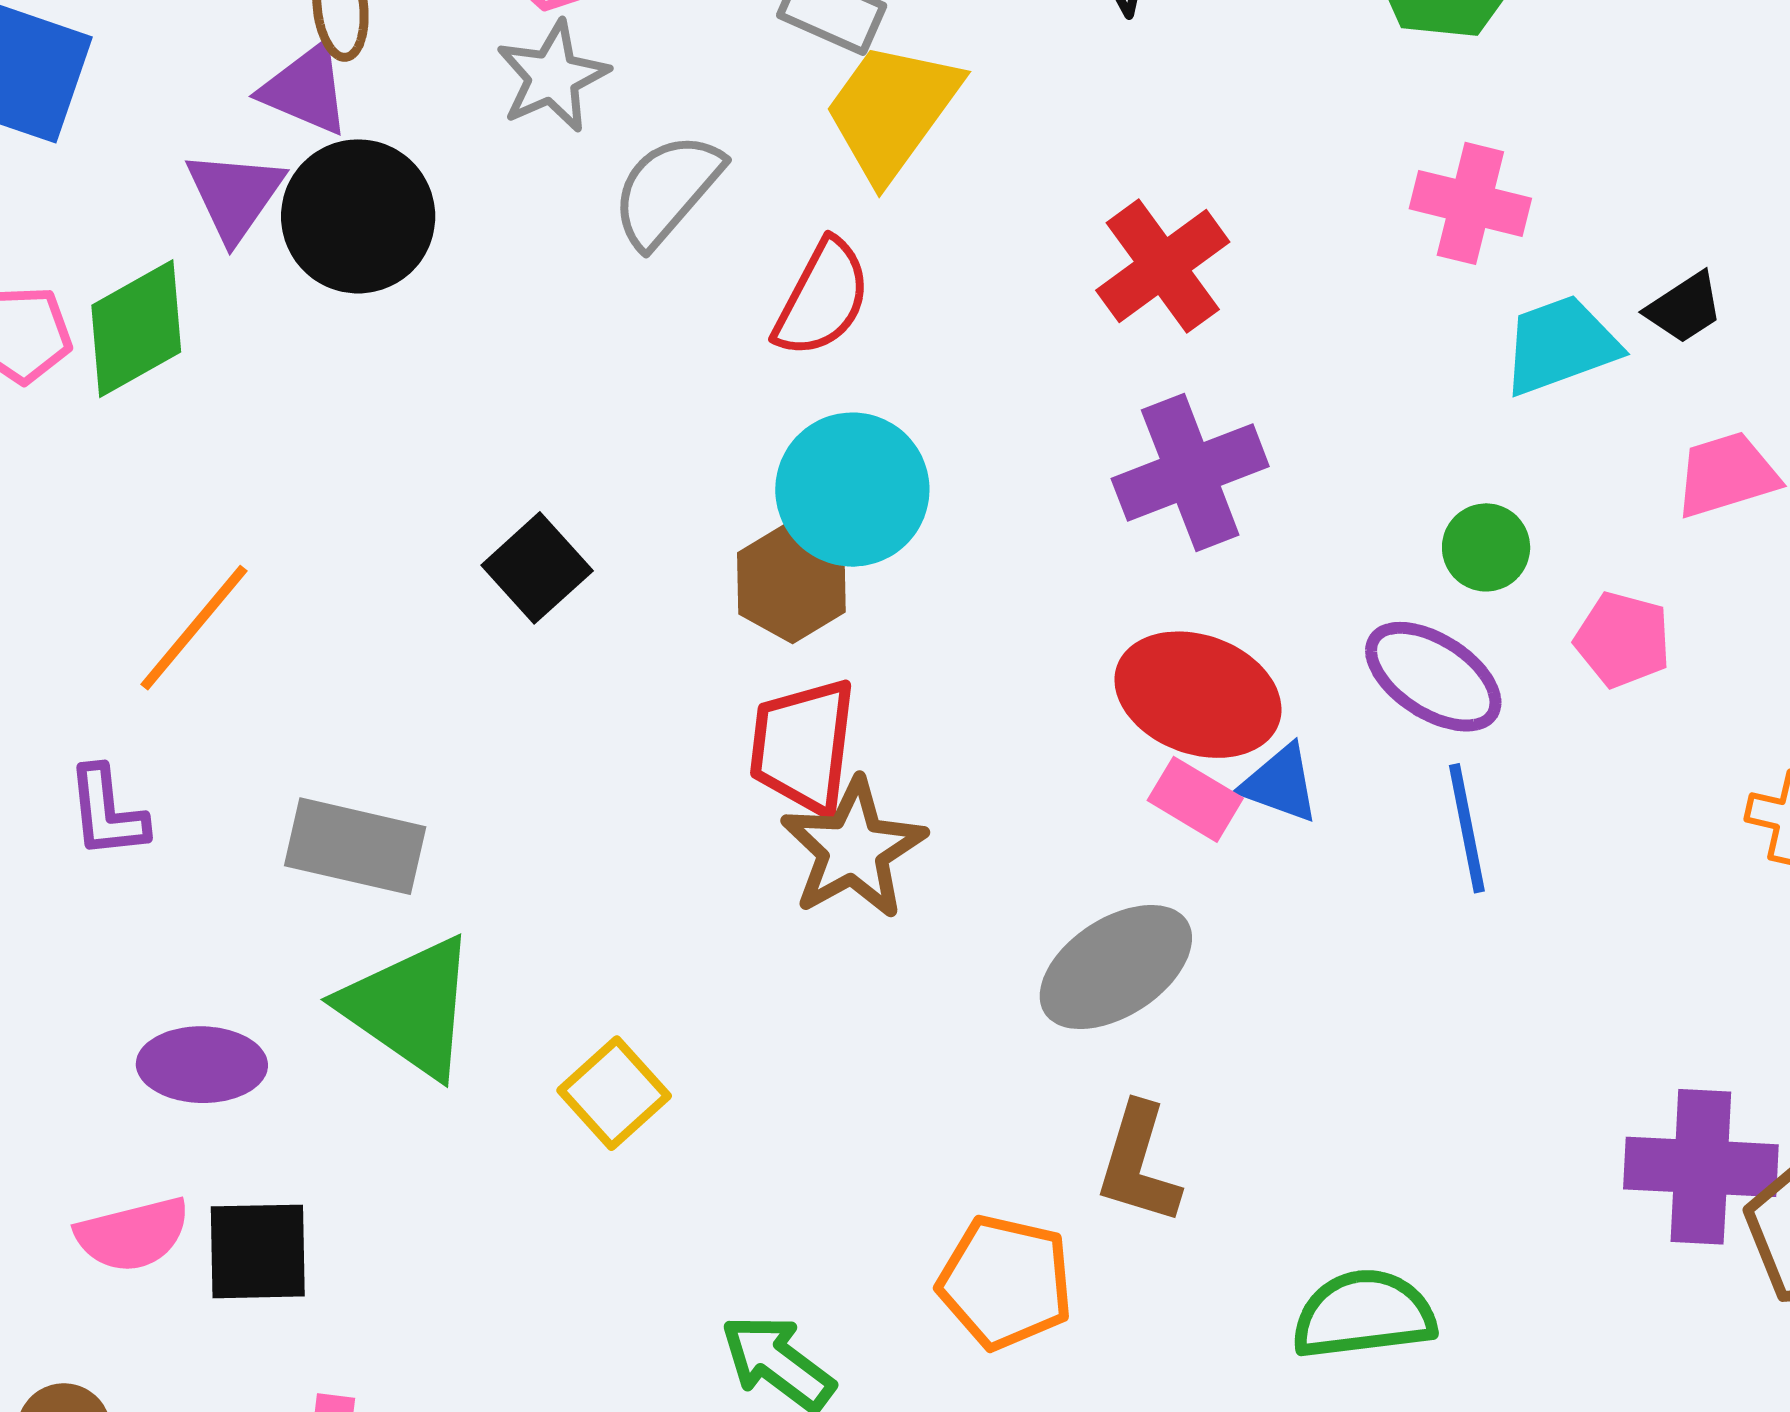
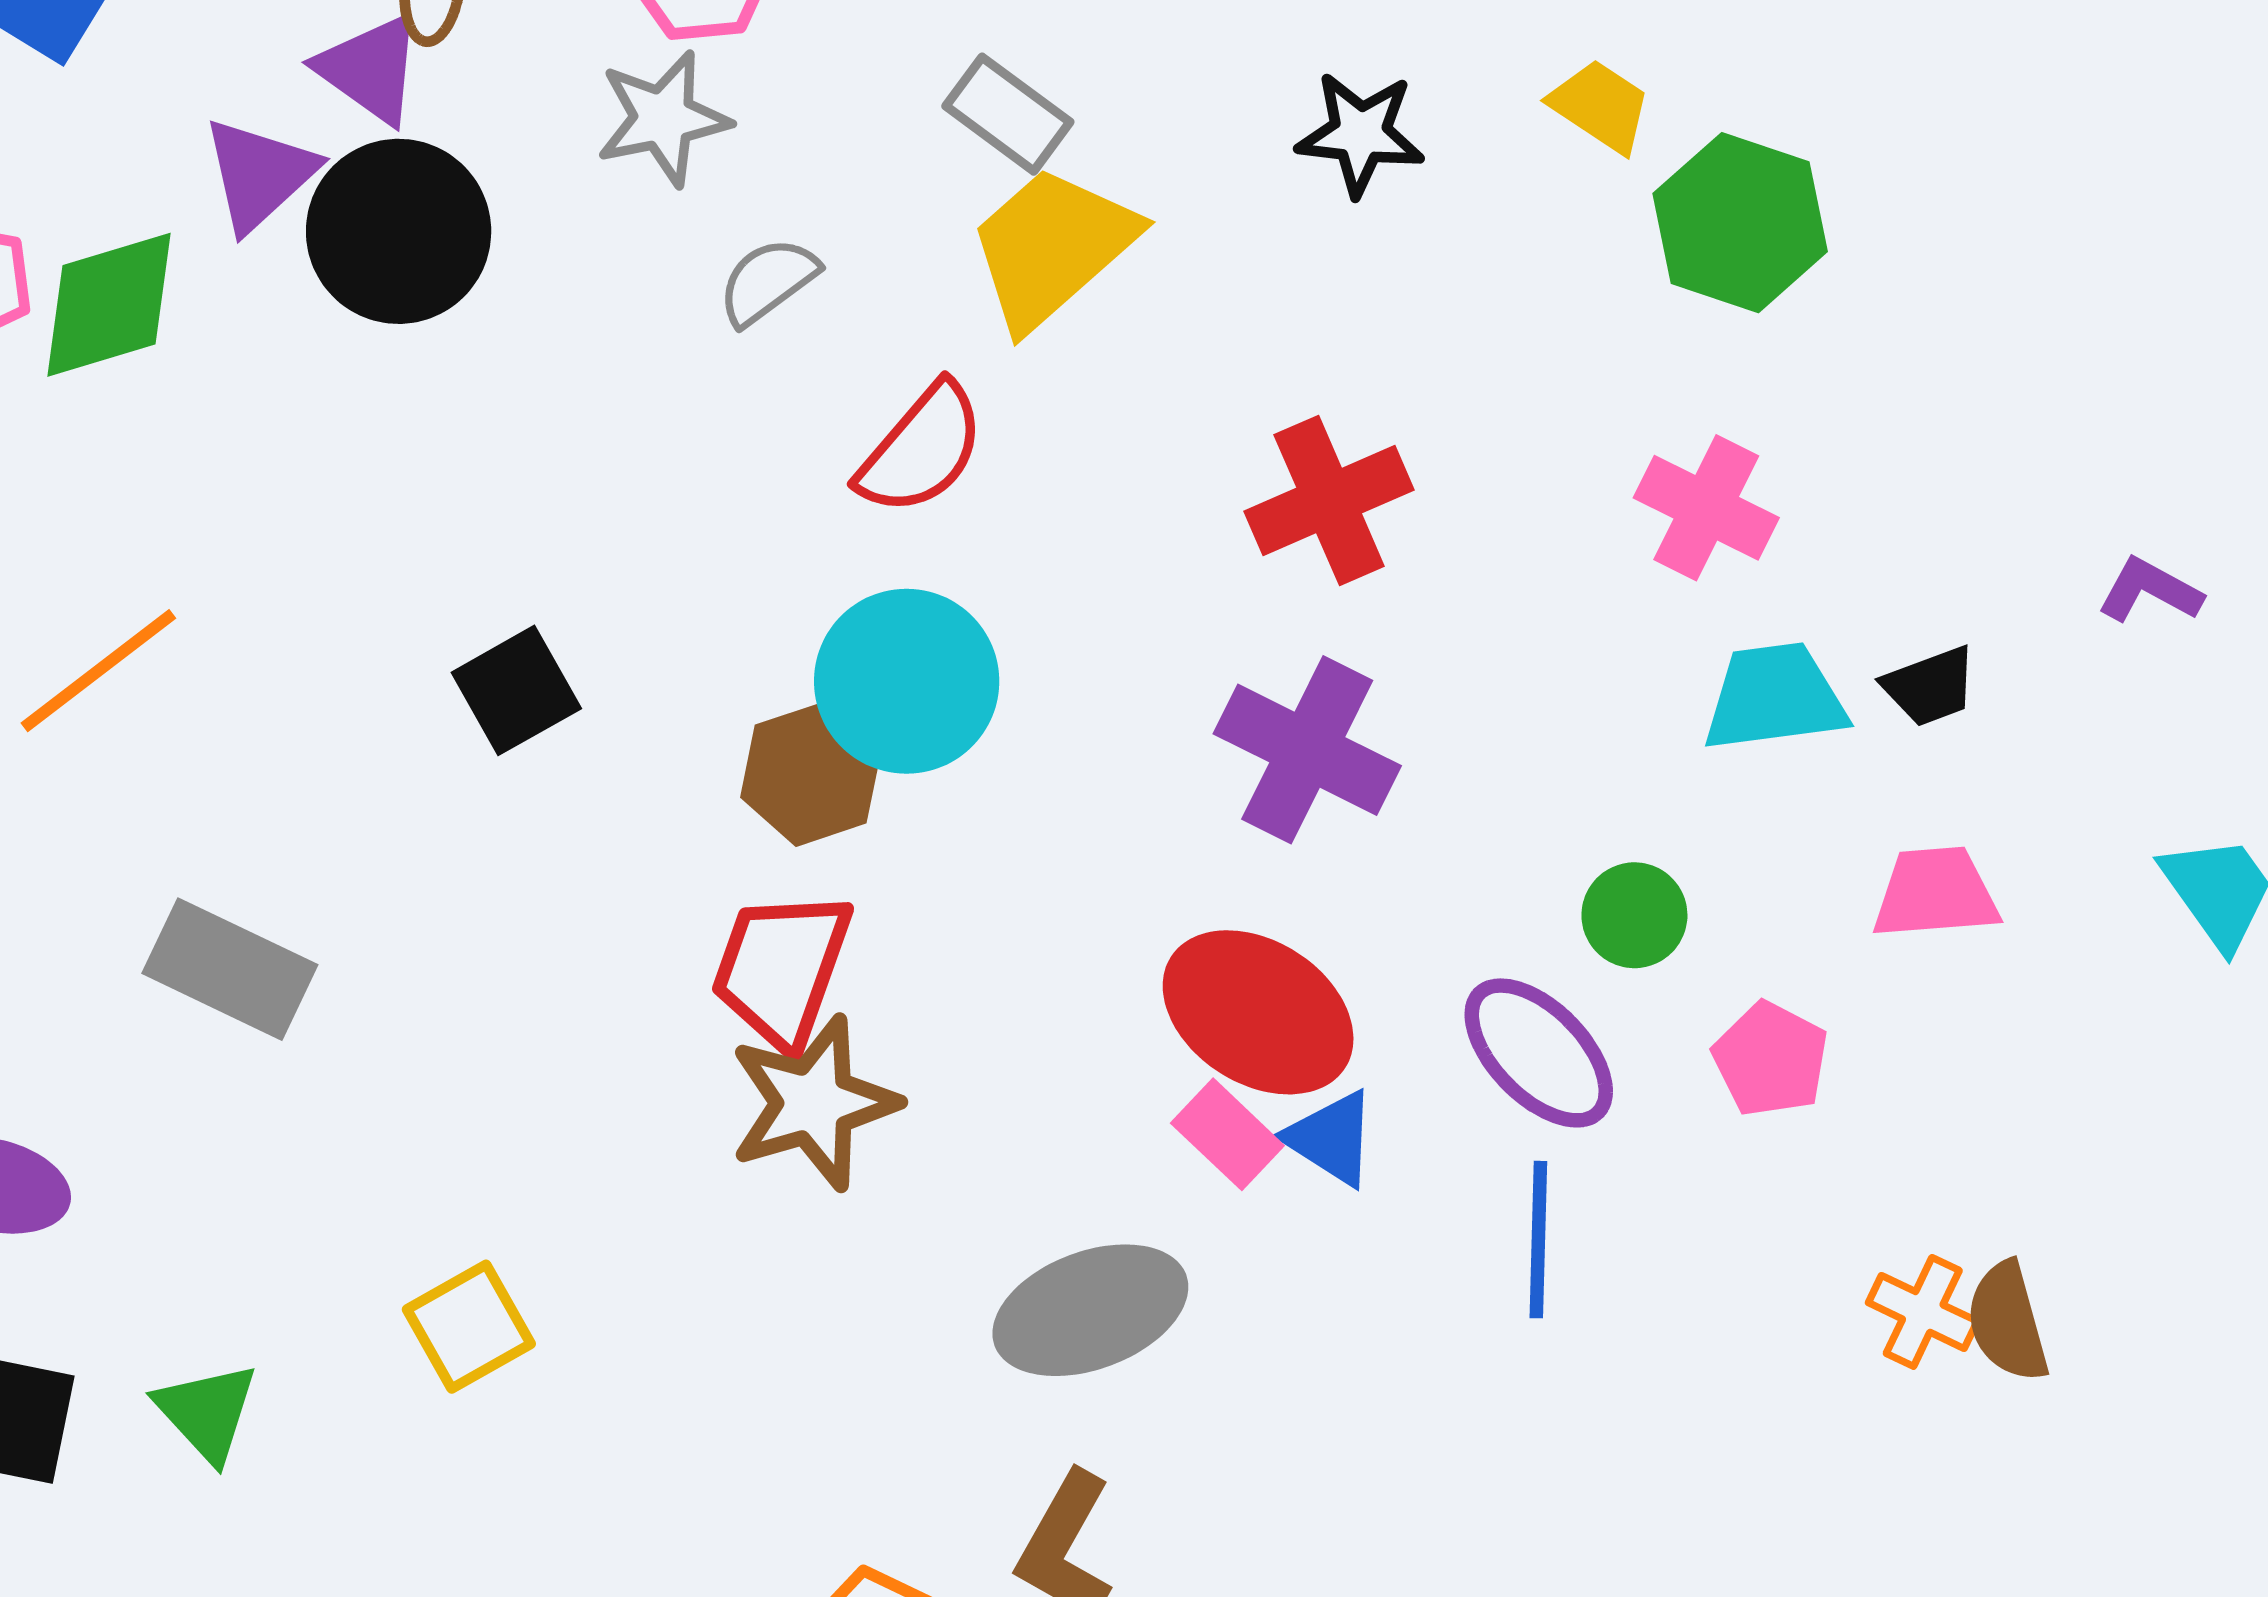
gray semicircle: (667, 190) -> (768, 281), size x0.7
purple cross: (1190, 472) -> (1307, 750), turned 35
green triangle: (410, 1007) -> (207, 1412), moved, size x0.6

